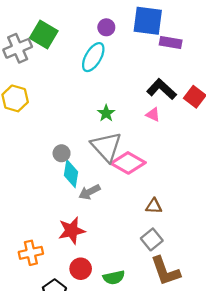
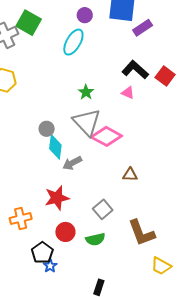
purple rectangle: (171, 43) -> (143, 28), turned -42
gray square: (152, 239) -> (103, 209), moved

